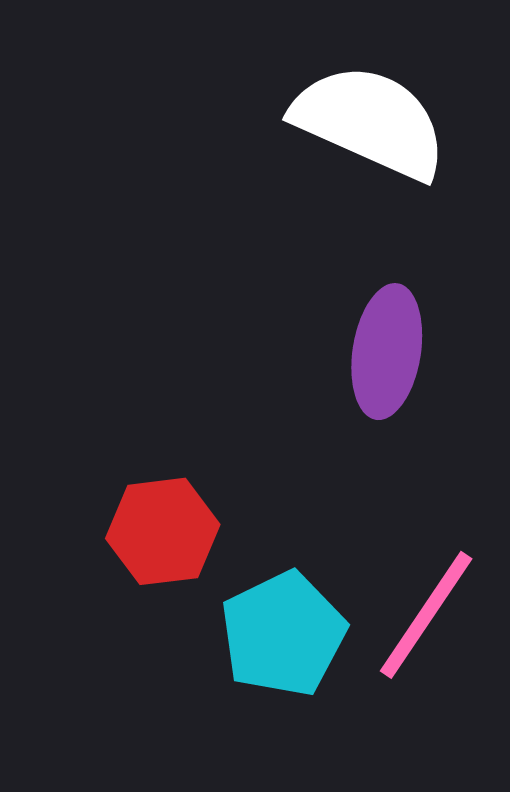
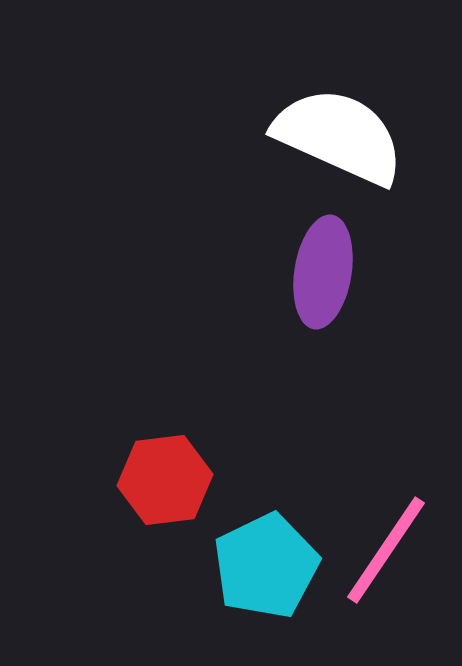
purple ellipse: (387, 352) -> (323, 272), moved

